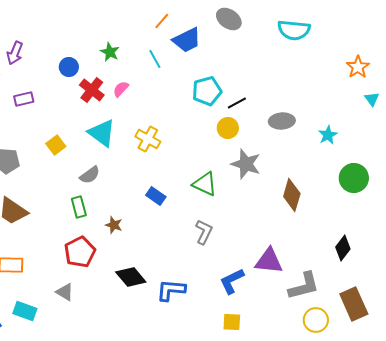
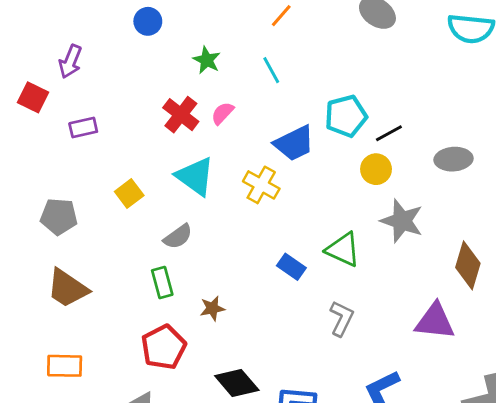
blue trapezoid: (187, 40) -> (294, 143), moved
blue circle: (69, 67) -> (148, 21), moved
blue rectangle: (156, 196) -> (291, 267), moved
brown star: (114, 225) -> (212, 308), turned -30
purple triangle: (269, 261) -> (435, 321), moved

